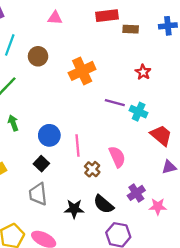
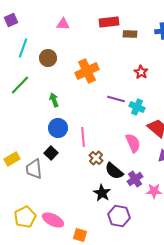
green arrow: (13, 123) -> (54, 100), moved
pink semicircle: (117, 157) -> (133, 143), moved
gray trapezoid: (38, 194) -> (34, 169), moved
black semicircle: (104, 204) -> (114, 171), moved
black star: (74, 209) -> (102, 193), moved, turned 30

